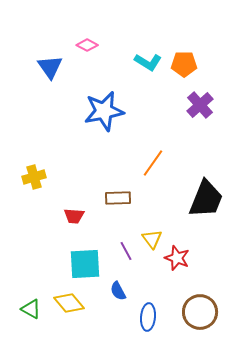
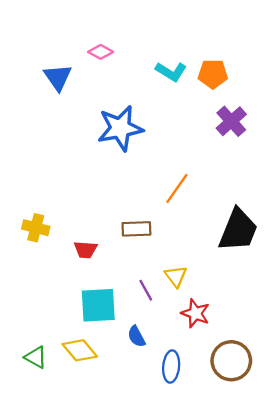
yellow cross: (34, 177) -> (36, 228), moved, turned 30
red star: (177, 258) -> (195, 313), moved

